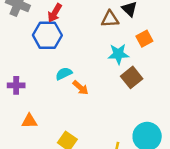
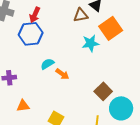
orange square: (144, 39) -> (111, 28), size x1.6
brown square: (132, 77) -> (103, 91), moved

